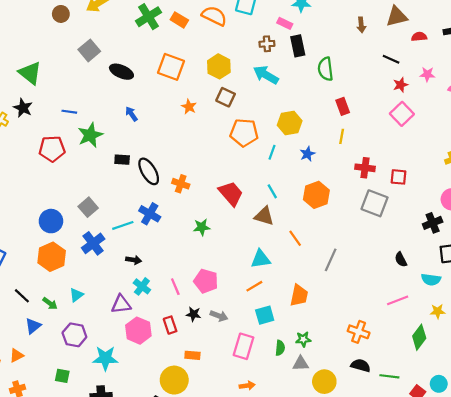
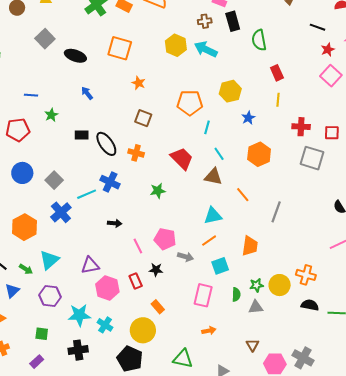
yellow hexagon: (219, 66) -> (176, 45), moved
brown square: (226, 97) -> (143, 118), moved
green star: (90, 135) -> (51, 115), size x0.6
cyan line: (272, 152) -> (207, 127), moved
blue circle: (51, 221) -> (22, 173), moved
black arrow: (134, 260) -> (115, 223), moved
cyan cross: (142, 286) -> (105, 325), moved
cyan triangle: (76, 295) -> (49, 260), size x1.5
gray arrow: (219, 316) -> (185, 257), moved
orange rectangle: (192, 355) -> (158, 307), turned 48
yellow circle: (324, 382) -> (280, 285), moved

